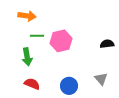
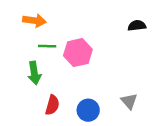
black semicircle: (107, 44) -> (137, 26), moved
red semicircle: (32, 84) -> (52, 105), moved, turned 84

